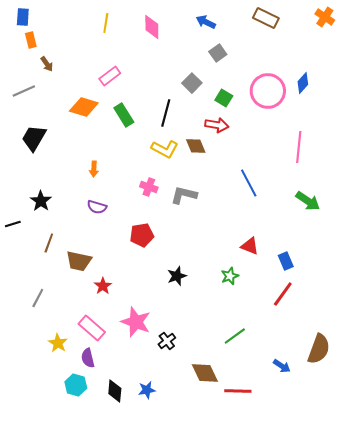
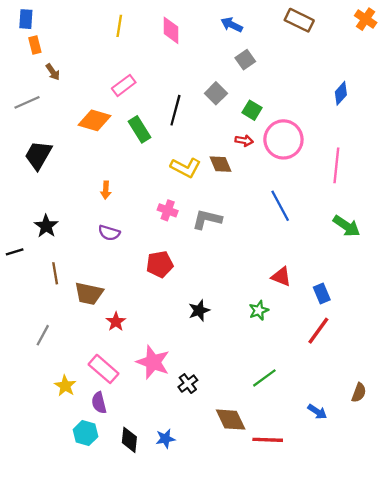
pink circle: (268, 91) -> (283, 139), moved
black line: (166, 113) -> (175, 110), moved
red arrow: (217, 125) -> (244, 141), size x0.7
brown line: (49, 243) -> (55, 273), turned -30
brown semicircle: (319, 349) -> (359, 393), size x0.6

